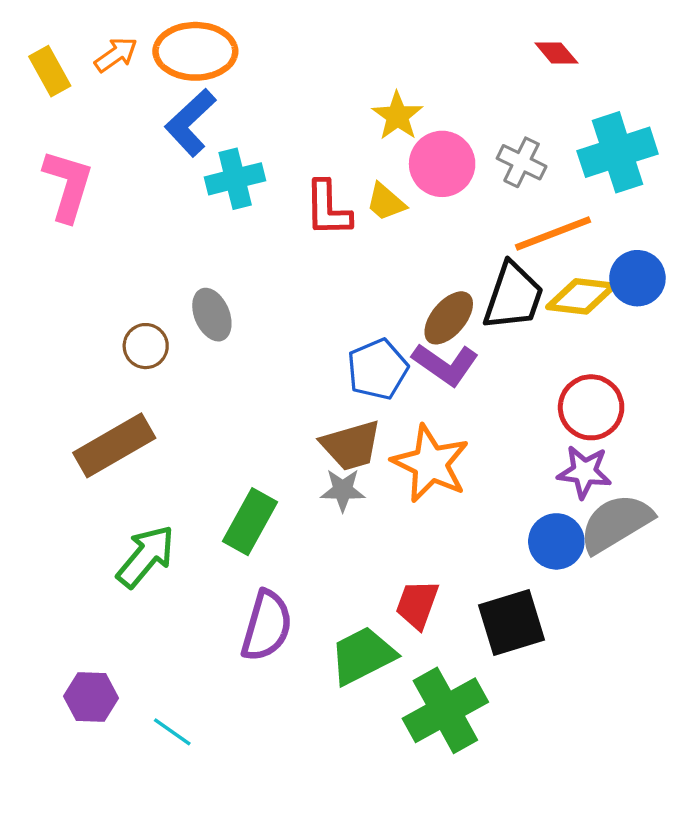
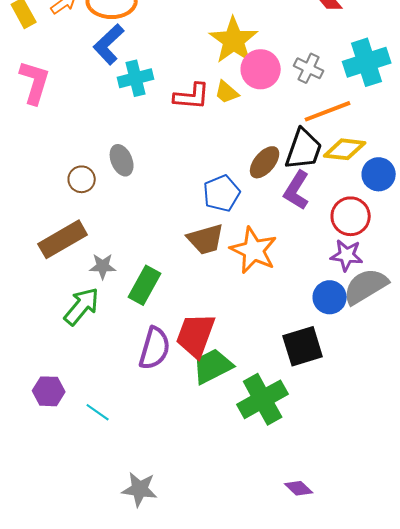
yellow star: (397, 116) -> (234, 40), size x1.6
red L-shape: (328, 209) -> (192, 96), turned -84
blue circle: (637, 278) -> (379, 174), moved
purple L-shape: (445, 364) -> (297, 190), moved, turned 87
gray star: (343, 490) -> (103, 266), moved
red trapezoid: (417, 604) -> (196, 335), moved, size x1.5

